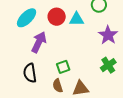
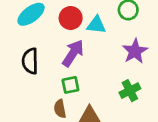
purple arrow: (39, 42) -> (73, 53), moved
black semicircle: (30, 73) -> (30, 61), moved

